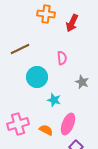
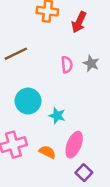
cyan circle: (37, 77) -> (28, 101), moved
gray star: (82, 82) -> (91, 63), moved

